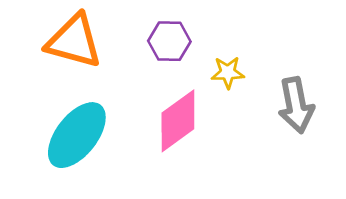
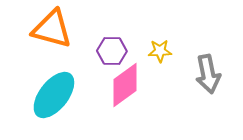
purple hexagon: (169, 41) -> (112, 51), moved

